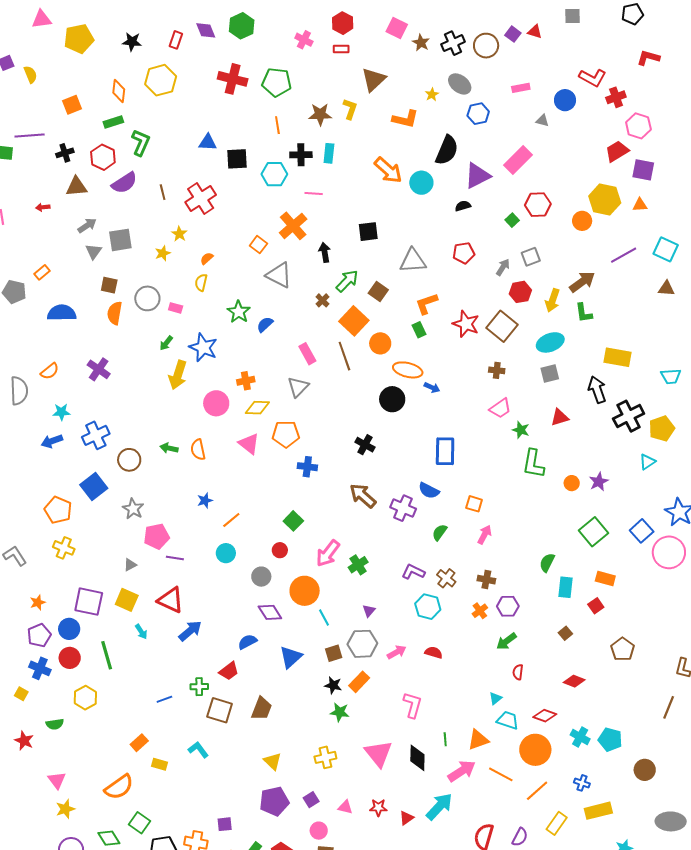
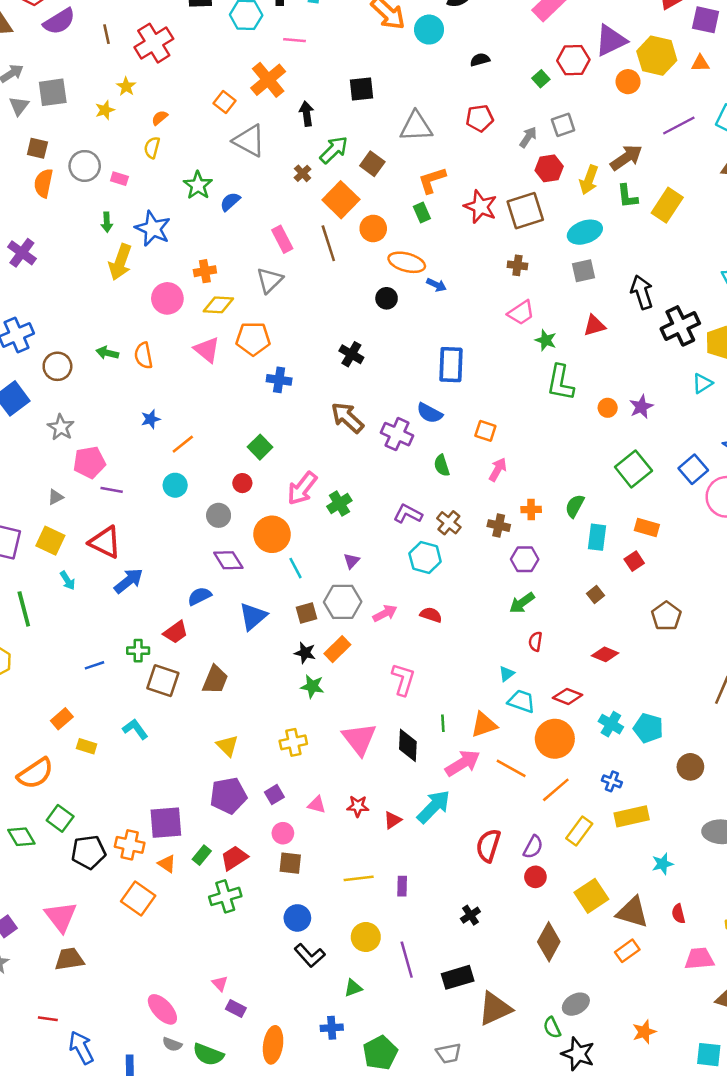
purple triangle: (477, 176) -> (611, 40), moved
brown square: (502, 326) -> (525, 211), turned 32
green arrow: (166, 343) -> (107, 222), turned -42
yellow rectangle: (617, 357) -> (667, 205), moved, turned -68
black circle: (392, 399) -> (387, 298), size x0.7
green semicircle: (440, 532) -> (442, 465), turned -54
orange cross: (480, 611) -> (531, 509), moved, turned 35
purple square: (225, 824) -> (166, 823), size x1.8

